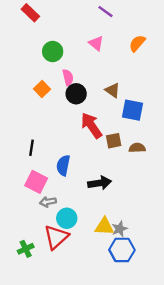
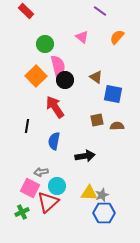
purple line: (105, 12) -> (100, 11), moved
pink semicircle: (68, 77) -> (58, 66), size x1.5
orange square: (42, 89) -> (36, 76), size x1.5
red arrow: (91, 125) -> (55, 107), moved
pink square: (36, 182) -> (30, 188), moved

